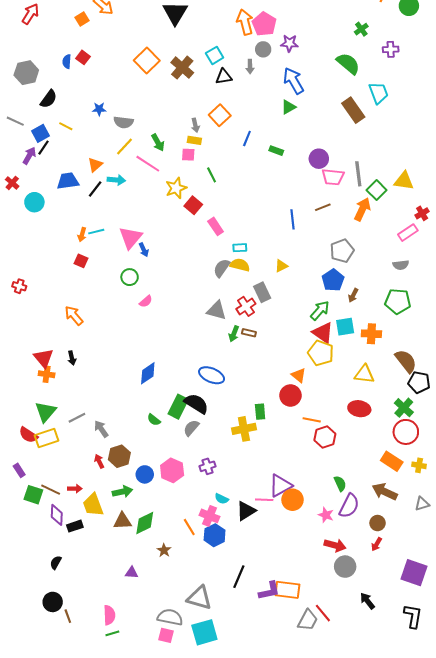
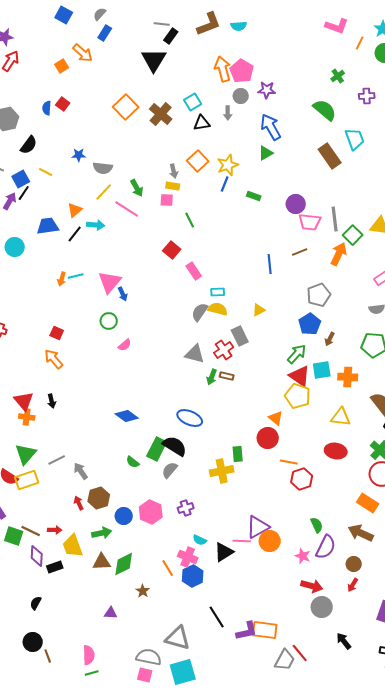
yellow star: (176, 188) -> (228, 165), moved
red square: (81, 261) -> (57, 333), moved
blue diamond: (148, 373) -> (127, 416), turned 70
black line: (239, 577) -> (217, 617), turned -55

